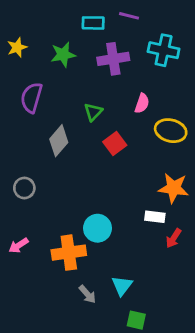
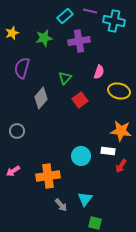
cyan rectangle: (93, 23) -> (65, 16), turned -42
cyan cross: (164, 50) -> (114, 21), moved
cyan circle: (98, 228) -> (81, 156), moved

